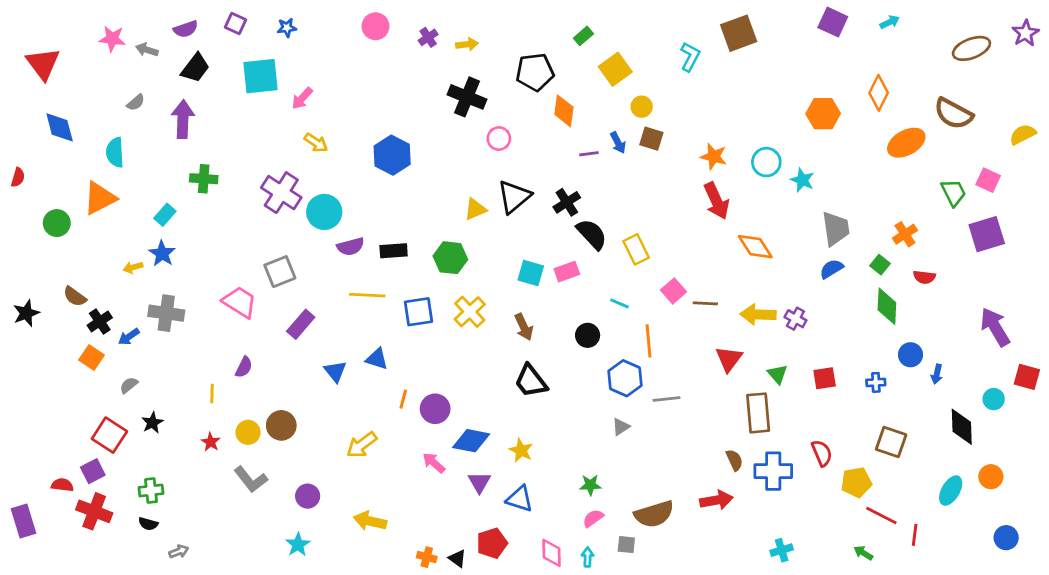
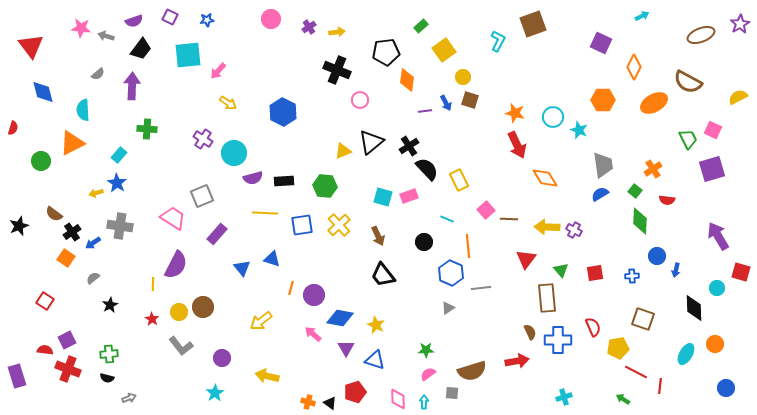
purple square: (833, 22) -> (601, 43), moved
orange hexagon: (823, 114) -> (603, 100), moved
purple cross: (281, 193) -> (203, 139), size x0.7
purple semicircle: (244, 367) -> (176, 265), size x1.8
red square: (109, 435) -> (45, 301), moved, size x0.7

